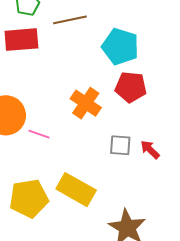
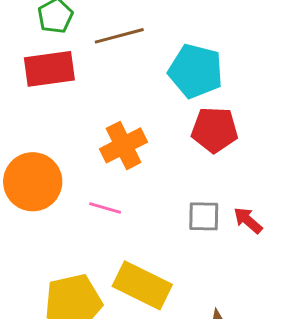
orange cross: (86, 103) -> (123, 145), moved, turned 32
pink line: (39, 134) -> (105, 208), moved

